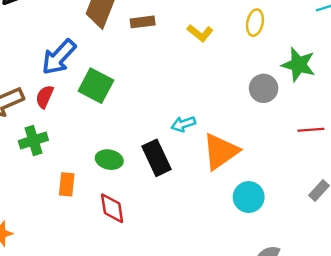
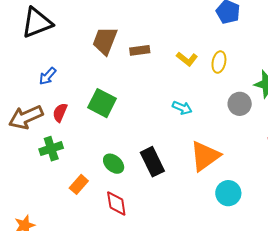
yellow ellipse: (255, 23) -> (219, 62), moved
blue arrow: (59, 57) -> (48, 76), moved, size x0.6
cyan arrow: (183, 124) -> (182, 108), moved, turned -138
green ellipse: (109, 160) -> (114, 164), turned 30
orange rectangle: (67, 184) -> (79, 184), turned 36

